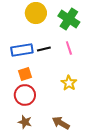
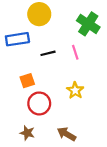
green cross: (69, 19) -> (88, 24), moved
blue rectangle: (22, 50) -> (17, 39), moved
red circle: (25, 95) -> (39, 103), moved

